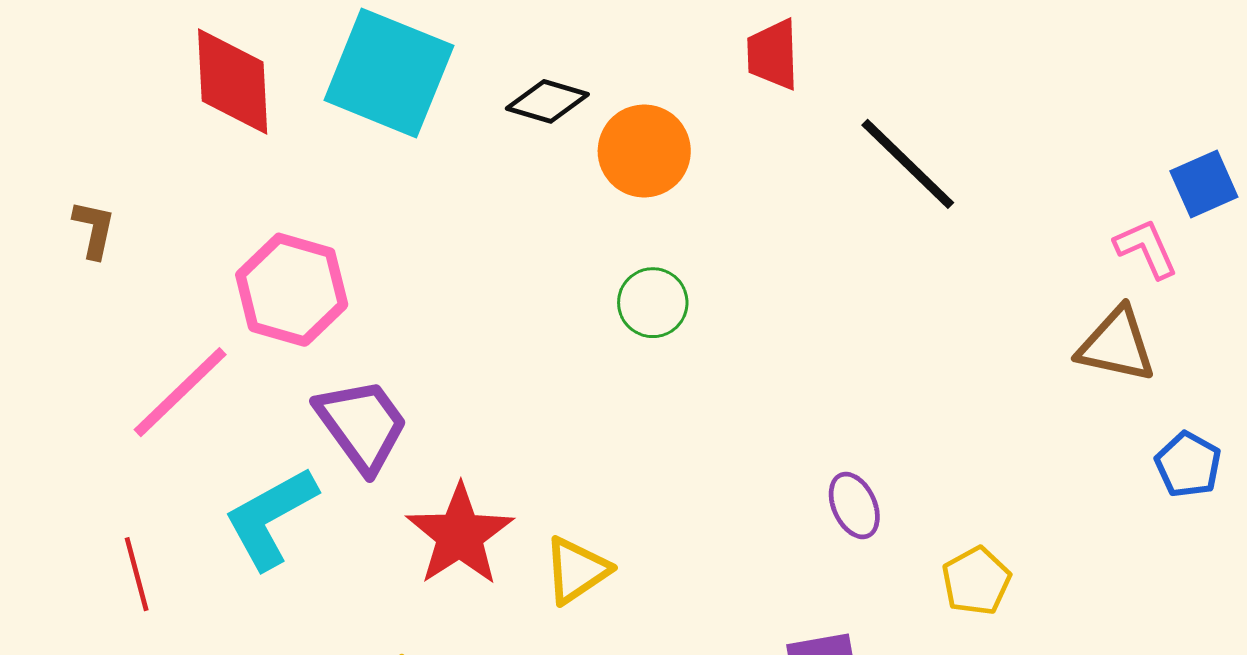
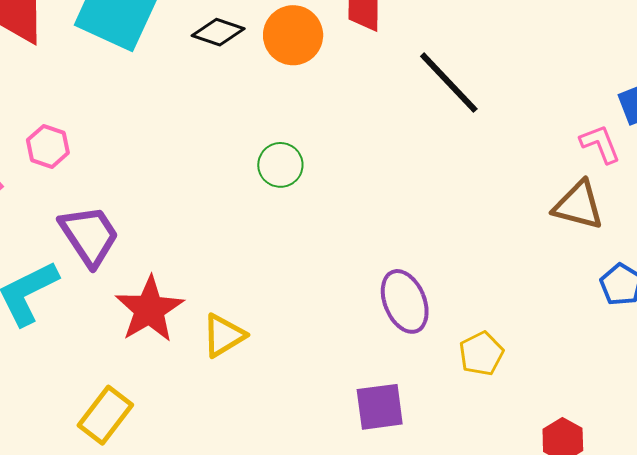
orange circle: (644, 151) -> (293, 35), moved
pink hexagon: (292, 290) -> (48, 146), size x0.6
purple ellipse: (854, 505) -> (405, 301), size x1.5

